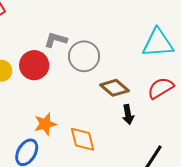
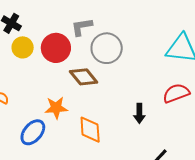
gray L-shape: (56, 40) -> (82, 27), turned -35
brown diamond: (115, 88) -> (84, 77), moved

